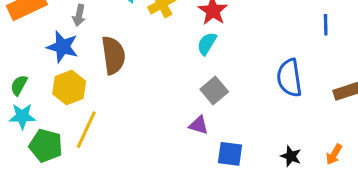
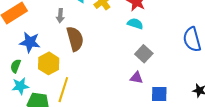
gray arrow: (79, 15) -> (60, 16), moved
cyan semicircle: (207, 44) -> (135, 24), turned 84
blue star: (62, 47) -> (30, 42), moved

